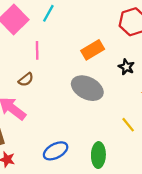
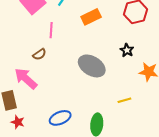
orange rectangle: (93, 50) -> (91, 17), moved
yellow line: (128, 125) -> (124, 100), turned -72

